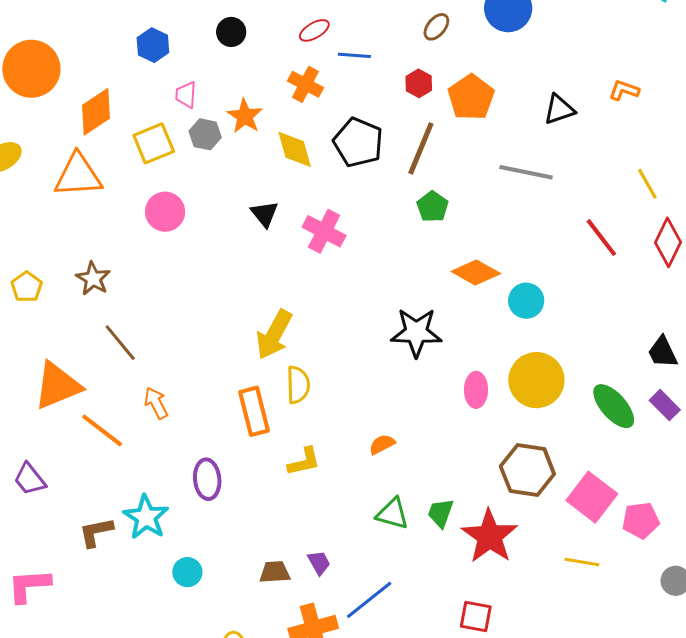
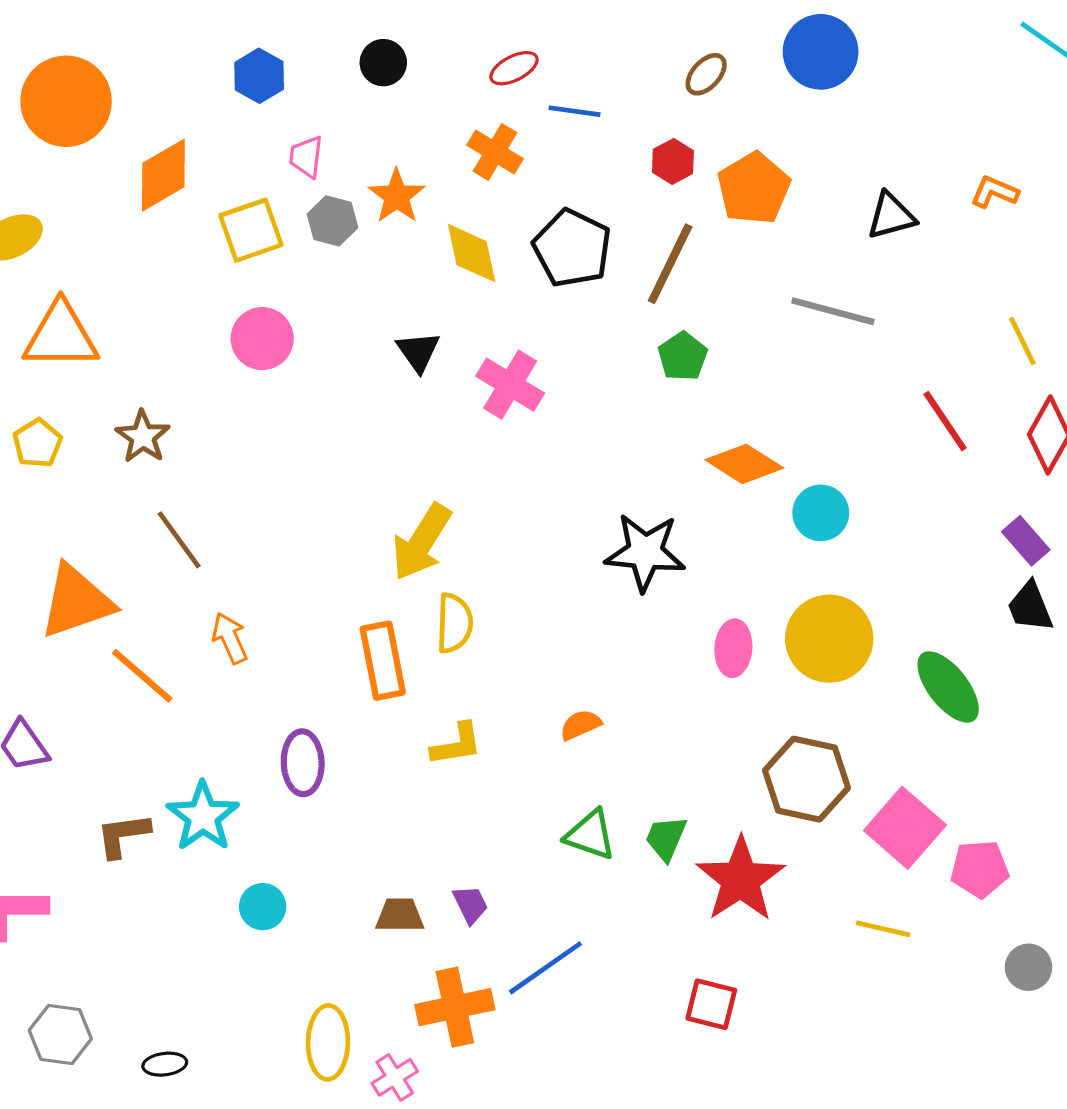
orange triangle: (78, 175) -> (61, 336), moved
purple rectangle: (665, 405) -> (1026, 541), moved

